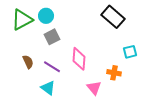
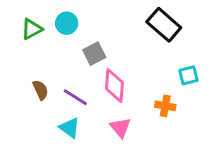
green triangle: (22, 20) -> (32, 29), size x0.7
gray square: (52, 37) -> (94, 54), moved
pink triangle: (94, 88) -> (120, 128), moved

